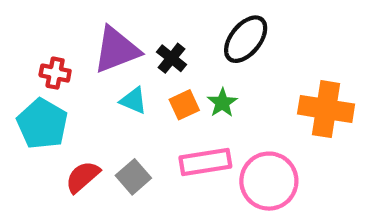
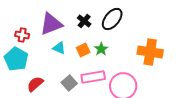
black cross: (172, 58) -> (84, 21), moved
gray square: (133, 177) -> (69, 83), moved

